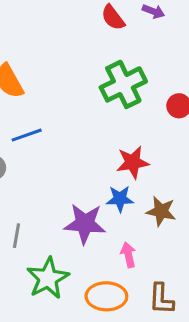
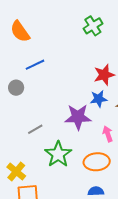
green cross: (123, 84) -> (93, 26), size x0.7
gray line: (16, 236) -> (35, 129), turned 56

